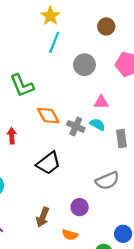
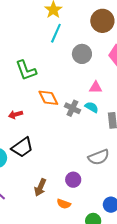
brown circle: (106, 26) -> (102, 21), size x1.5
red arrow: (12, 136) -> (16, 115), turned -104
black trapezoid: (48, 163) -> (22, 147), moved

